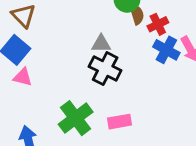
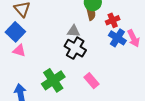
brown semicircle: (137, 14) -> (91, 13), moved
pink rectangle: (119, 122) -> (91, 81), moved, turned 56

